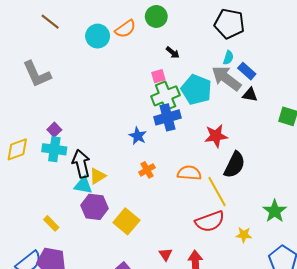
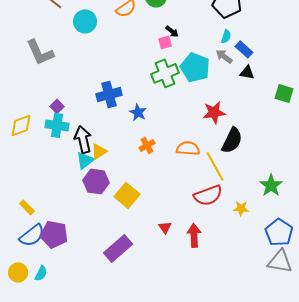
cyan circle: (98, 36) -> (85, 21), moved
pink square: (158, 76) -> (165, 42), moved
gray arrow: (226, 78) -> (224, 56), size x0.6
blue cross: (168, 117) -> (109, 94), moved
cyan triangle: (83, 185) -> (85, 160), turned -48
yellow rectangle: (51, 223) -> (27, 207), moved

